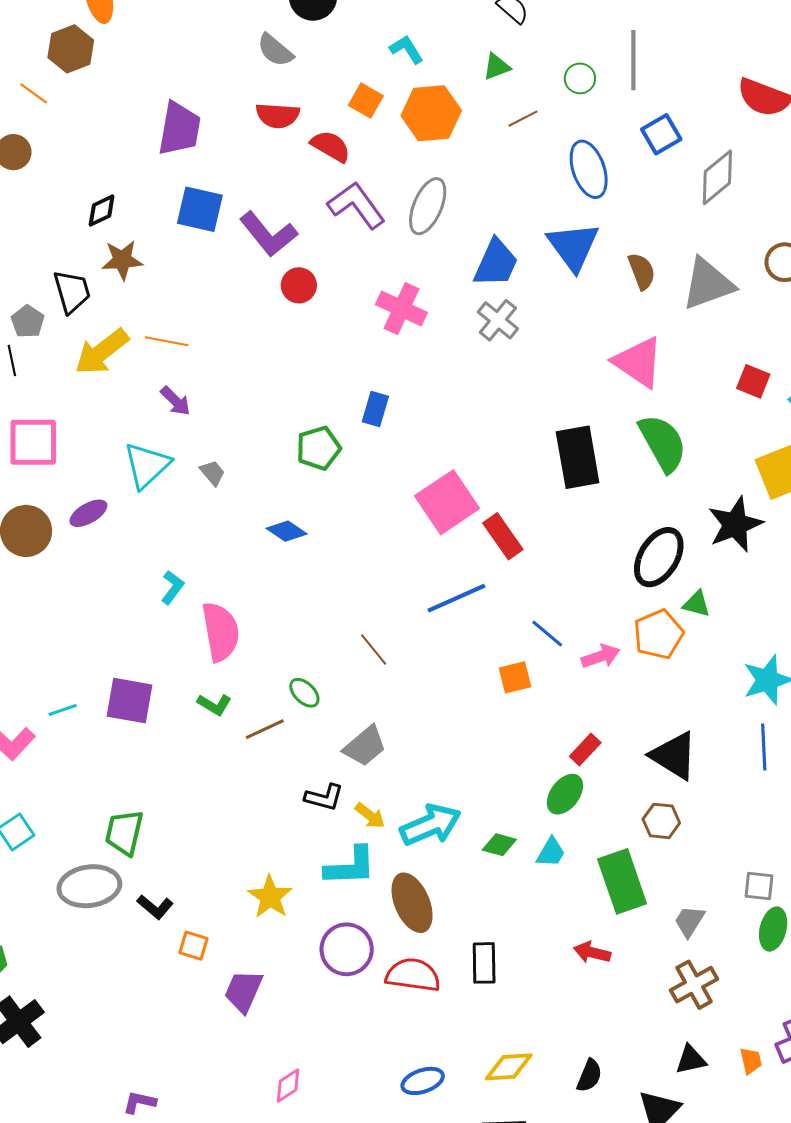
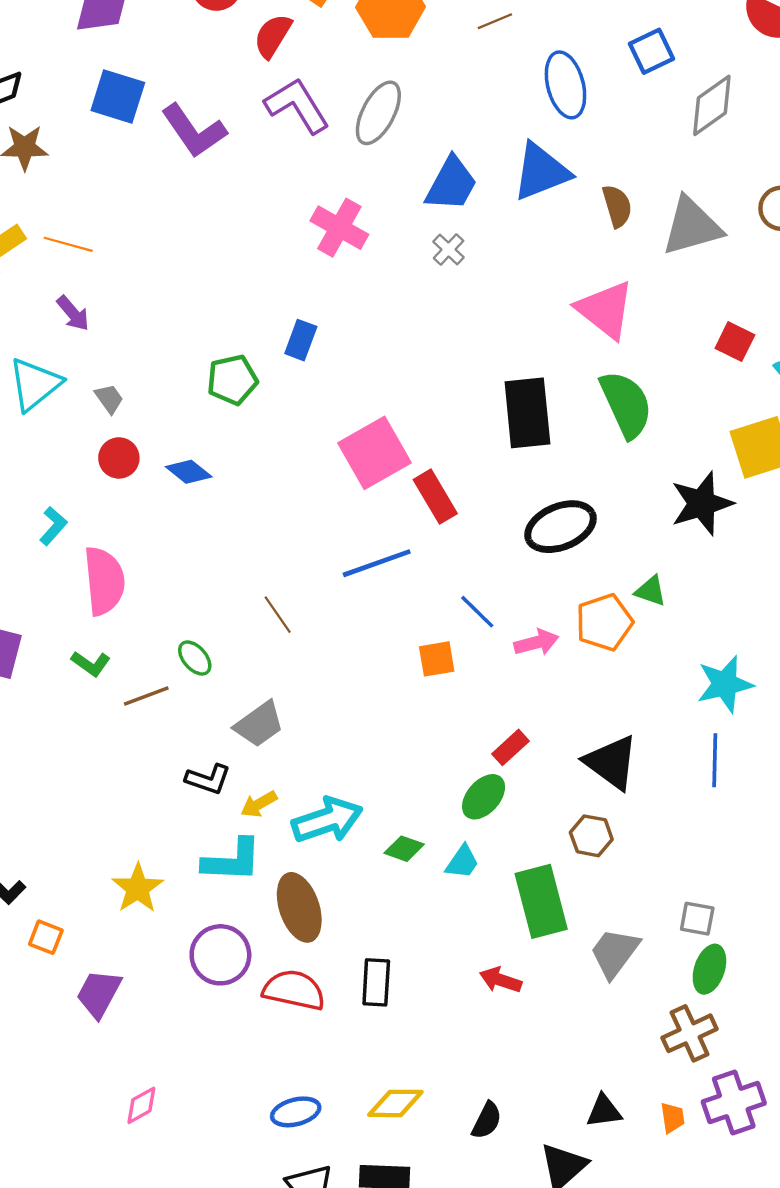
red semicircle: (331, 146) -> (273, 36), turned -93
blue triangle: (573, 246) -> (541, 172), turned 40
red circle: (299, 285) -> (119, 458), moved
gray cross: (498, 320) -> (449, 250), size x0.7
black ellipse: (659, 557) -> (560, 527), moved, turned 32
yellow arrow: (370, 816) -> (259, 804), turned 108
gray trapezoid: (689, 921) -> (615, 953), size x1.4
brown cross: (694, 985) -> (690, 1033), moved

